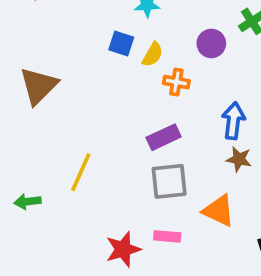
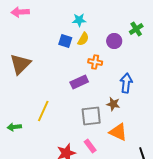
yellow semicircle: (153, 54) -> (83, 39), moved
purple rectangle: (164, 137) -> (79, 82), moved
brown star: (239, 159) -> (113, 104), moved
pink rectangle: (167, 236) -> (90, 146), turned 48

